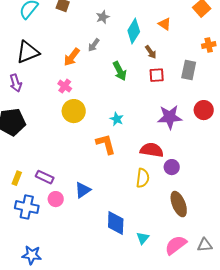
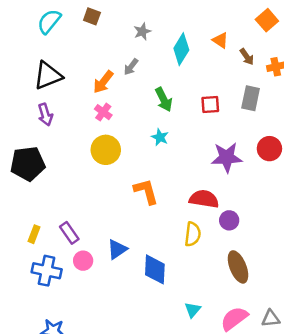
brown arrow: (151, 52) -> (247, 57), moved
purple arrow: (16, 83) -> (45, 115), moved
pink cross: (65, 86) -> (103, 112), moved
cyan star: (117, 119) -> (160, 137), moved
purple rectangle: (45, 177) -> (69, 233), turned 30
blue diamond: (116, 223) -> (155, 269), moved

